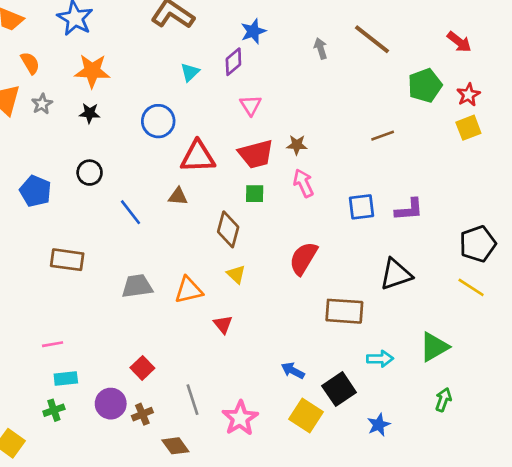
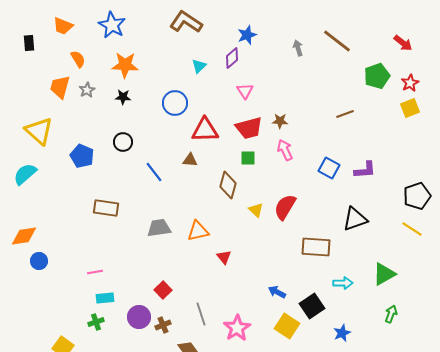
blue square: (362, 207) -> (329, 168), turned 35
yellow triangle: (236, 274) -> (256, 210), moved

